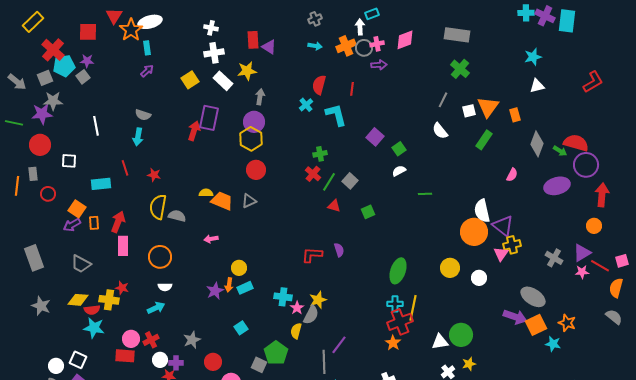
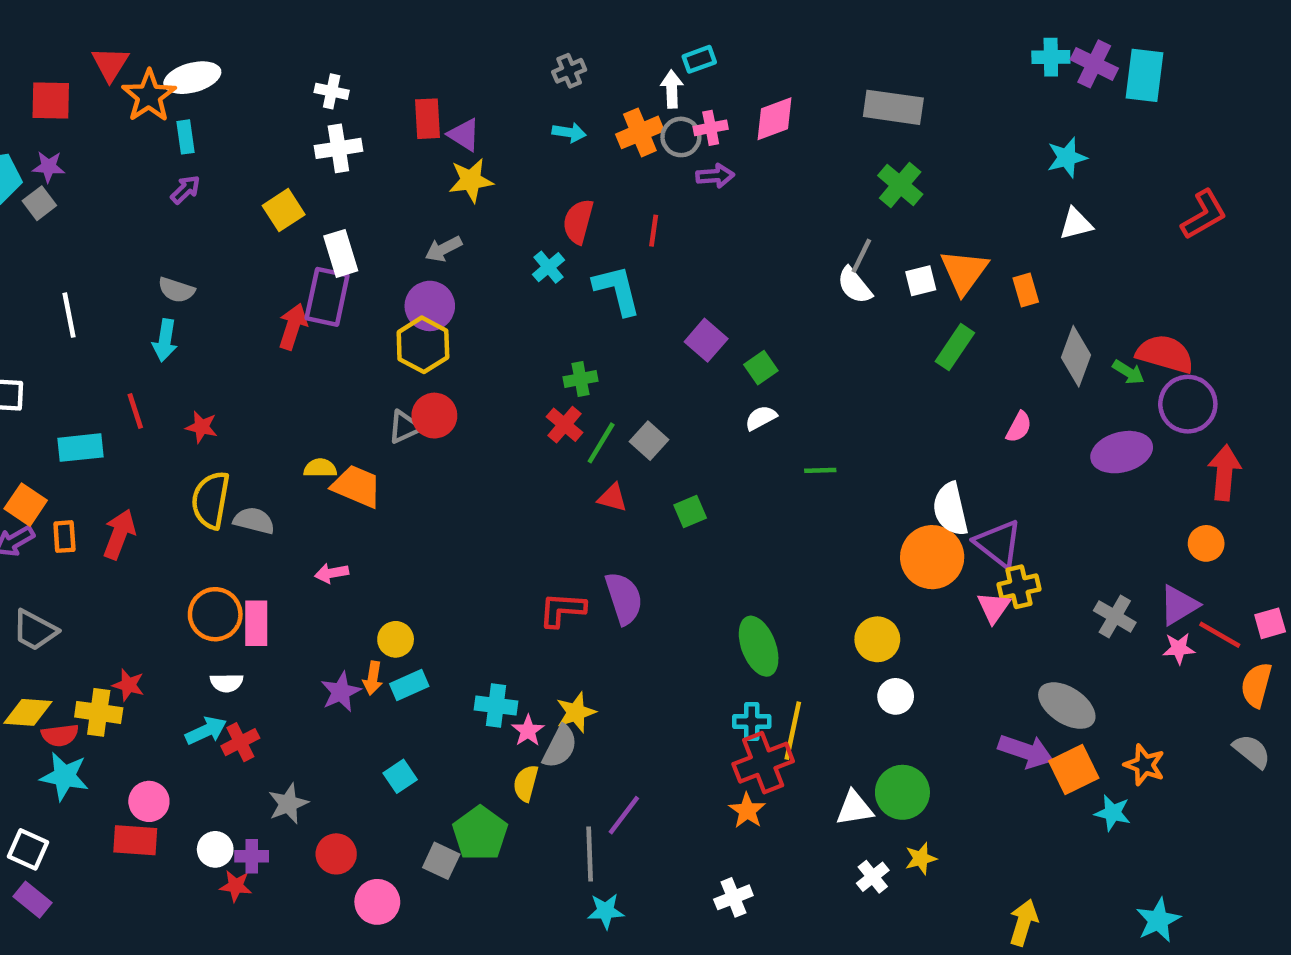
yellow star: (247, 71) -> (471, 180), moved
white rectangle: (223, 81) -> (341, 253), moved, turned 30
gray arrow: (260, 97) -> (443, 249), turned -126
white semicircle: (440, 131) -> (854, 285), moved
gray triangle: (249, 201) -> (405, 427), moved
pink rectangle: (123, 246) -> (256, 623), moved
purple semicircle: (339, 250) -> (624, 598), size x1.6
green ellipse: (398, 271) -> (759, 646), turned -40
white circle: (479, 278) -> (896, 696), moved
red cross: (151, 340) -> (240, 742), moved

